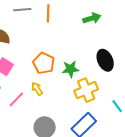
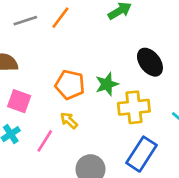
orange line: (48, 13) -> (60, 18), turned 48
yellow cross: (86, 90) -> (134, 107), turned 30

